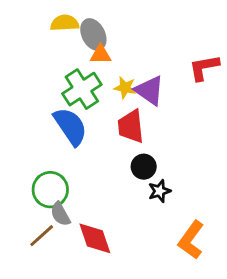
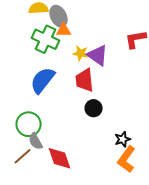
green cross: (82, 89) -> (46, 39), moved, turned -32
blue semicircle: (70, 126) -> (43, 80), turned -108
black star: (159, 191) -> (123, 139), moved

